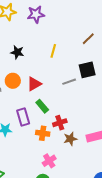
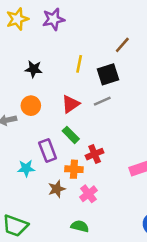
black square: (87, 70) -> (108, 74), moved
red triangle: (34, 84) -> (71, 104), moved
brown star: (70, 139) -> (57, 189), moved
pink cross: (49, 161) -> (88, 194), moved

